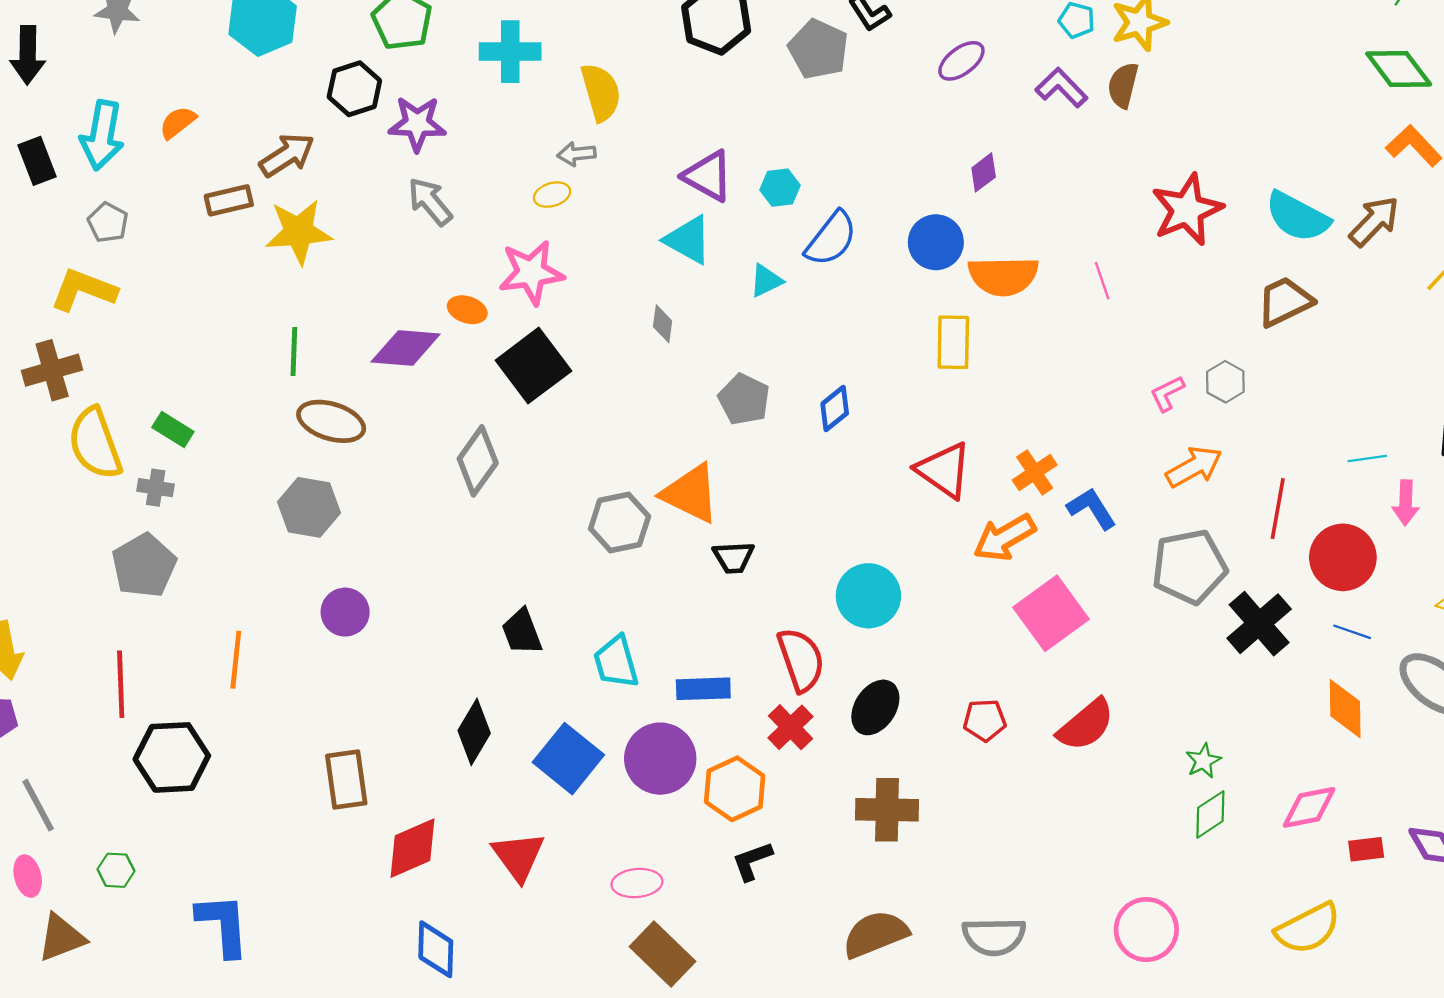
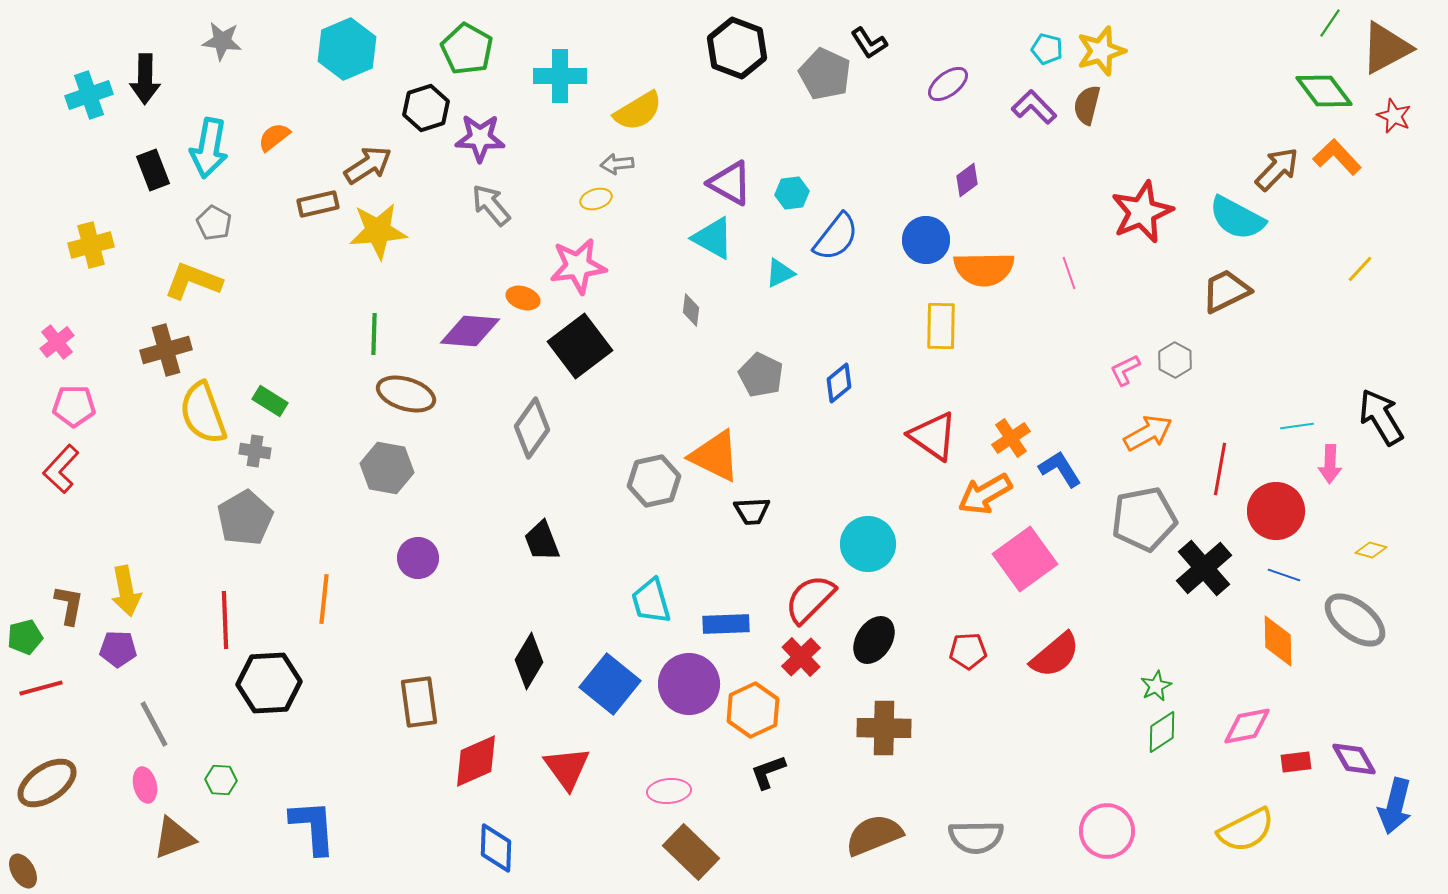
yellow semicircle: (601, 92) -> (638, 111), turned 75
brown arrow: (1374, 221) -> (1277, 169), moved
black trapezoid: (522, 632) -> (542, 541), moved
red semicircle: (801, 660) -> (810, 599), turned -116

